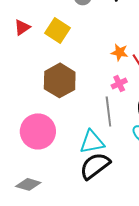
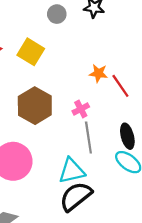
pink cross: (119, 84) -> (81, 109), moved

